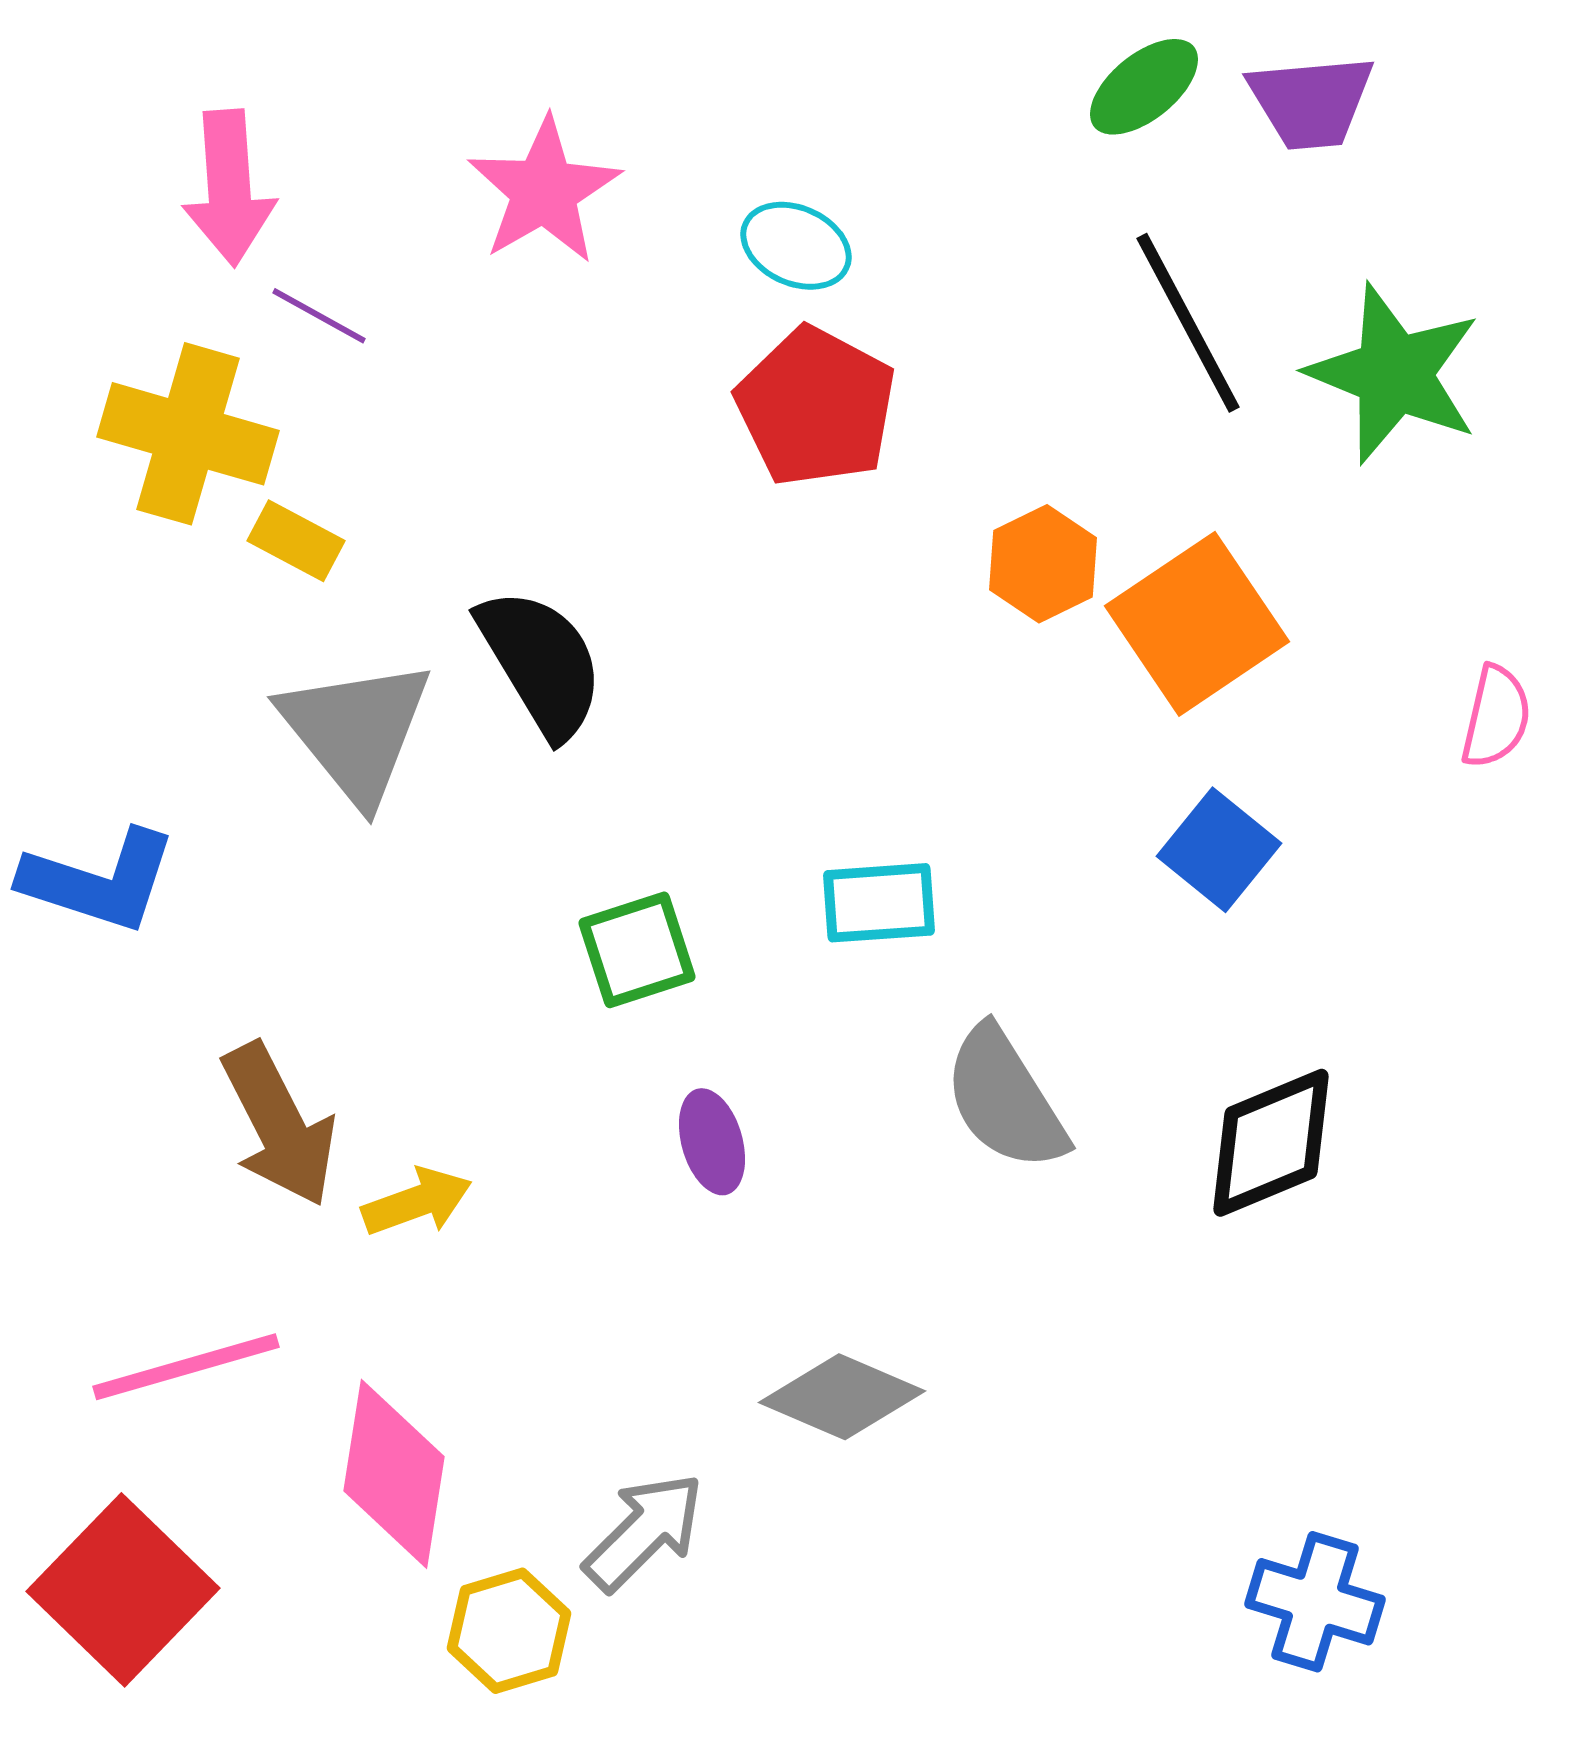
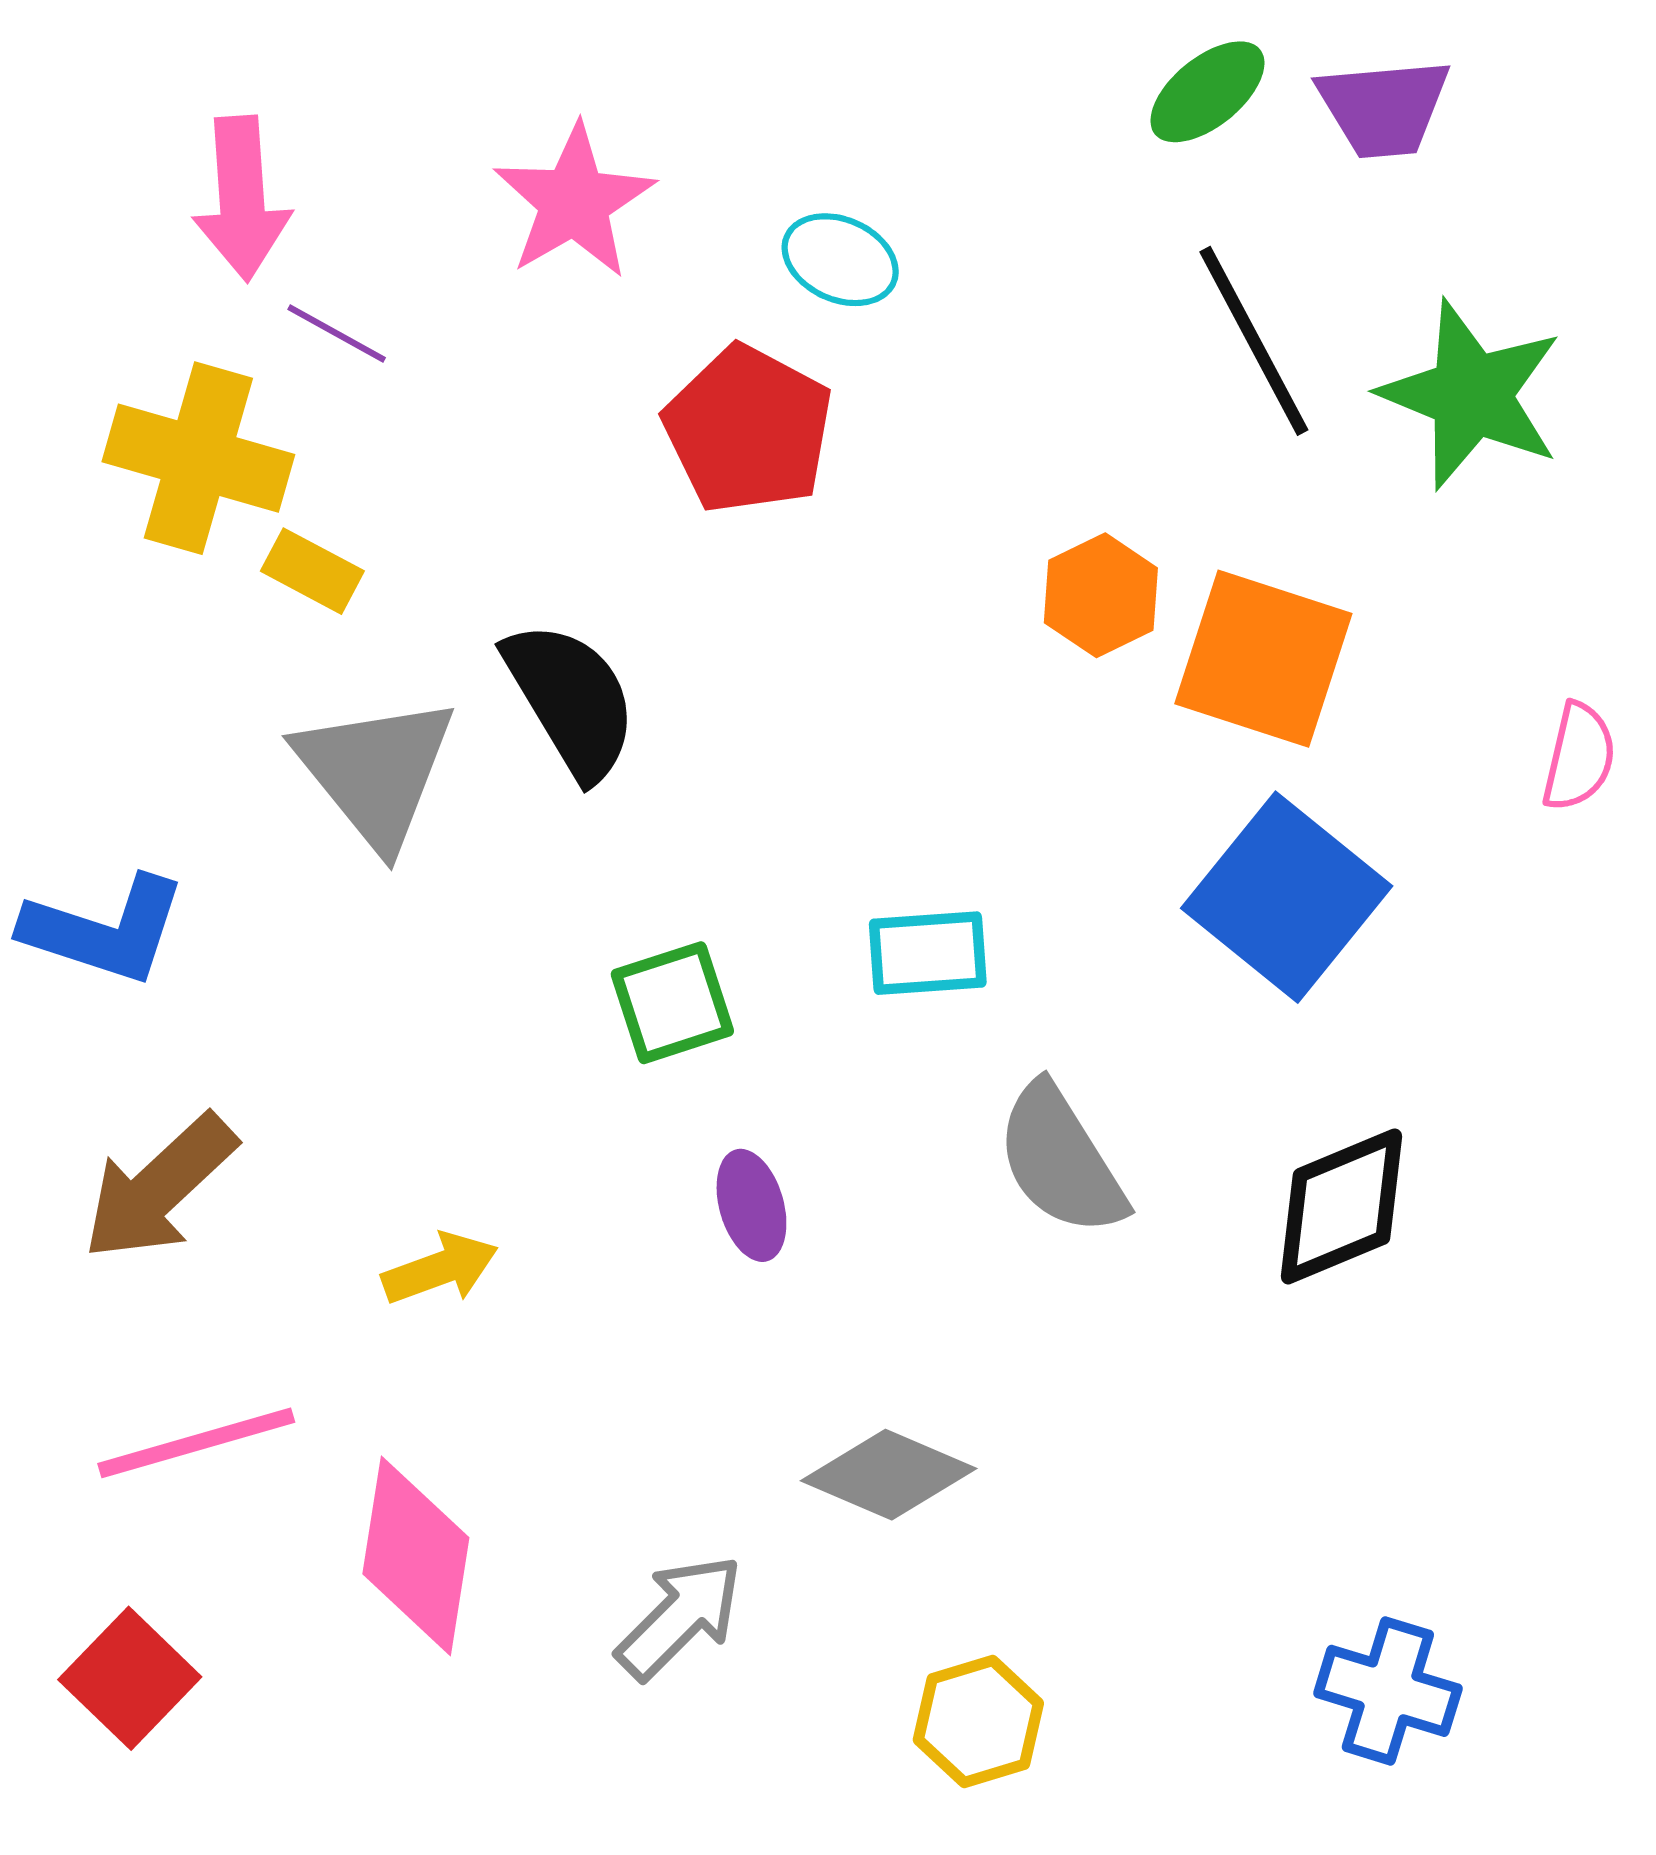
red pentagon: (816, 407) -> (748, 430), moved
orange square: (1197, 624) -> (1263, 659), turned -38
blue square: (1219, 850) -> (1287, 897), size x1.6
brown arrow: (279, 1125) -> (159, 1187), moved, turned 74
red square: (123, 1590) -> (130, 1678), size x0.7
yellow hexagon: (509, 1631) -> (978, 1722), moved

